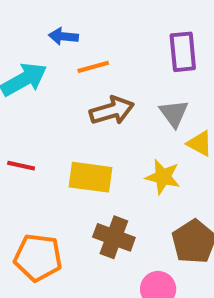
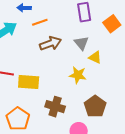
yellow rectangle: (91, 177) -> (29, 82), moved
orange pentagon: (38, 257) -> (18, 119), turned 30

